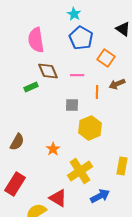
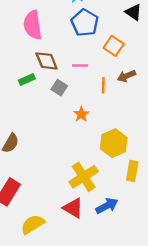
gray square: (72, 105) -> (59, 88), moved, turned 32
yellow hexagon: (90, 128) -> (114, 143), moved
orange star: (53, 149) -> (81, 114), moved
red triangle: (58, 198) -> (73, 208), moved

